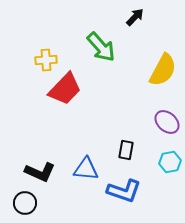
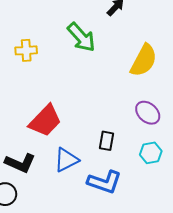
red trapezoid: (65, 89) -> (45, 121), moved
blue triangle: (86, 169) -> (66, 160), turned -32

